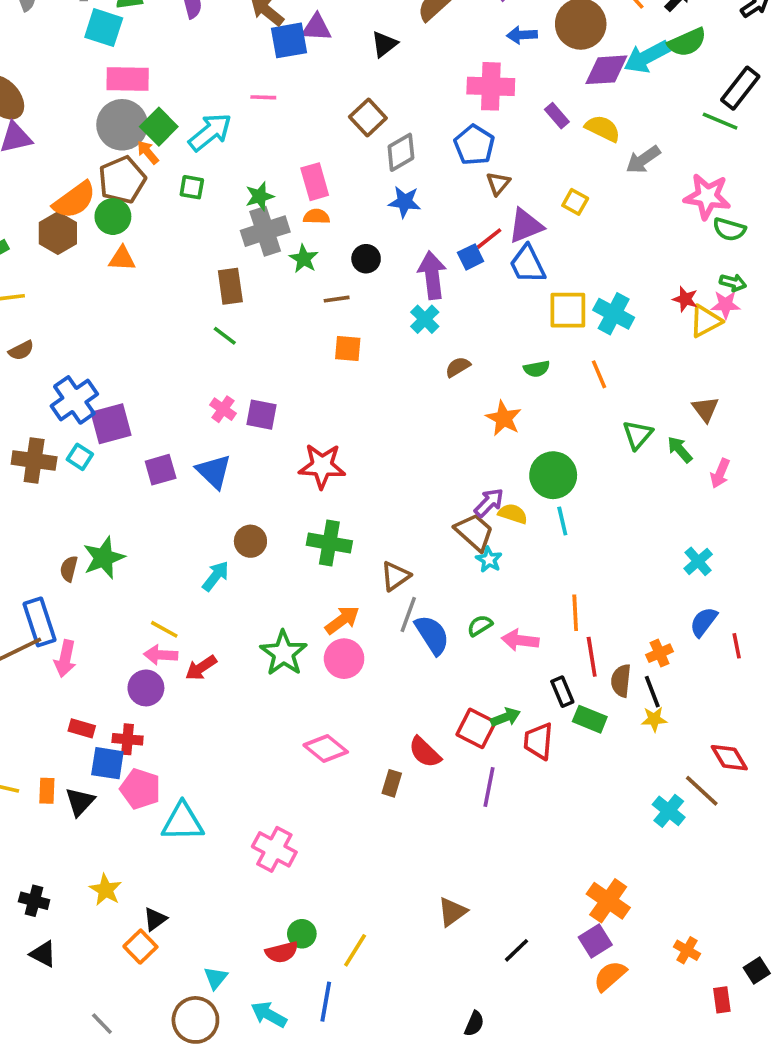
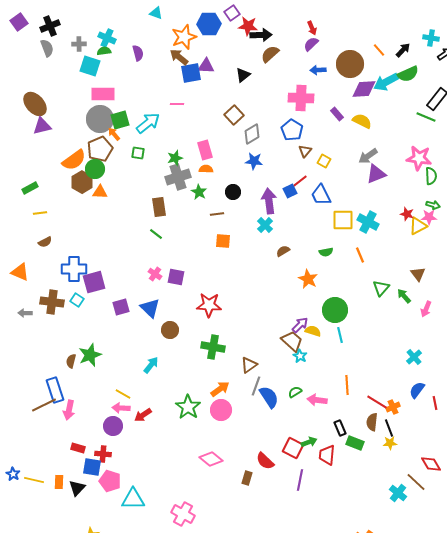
green square: (159, 127) -> (120, 120), turned 30
gray arrow: (643, 160) -> (368, 156), moved
yellow square: (575, 202) -> (324, 161), moved
purple triangle: (526, 226) -> (376, 174), moved
green semicircle: (729, 229) -> (431, 176), turned -108
brown hexagon: (58, 233) -> (82, 182), moved
blue cross: (74, 400) -> (74, 269), turned 35
brown circle: (250, 541) -> (170, 330), moved
red line: (592, 657) -> (377, 402), moved, turned -50

